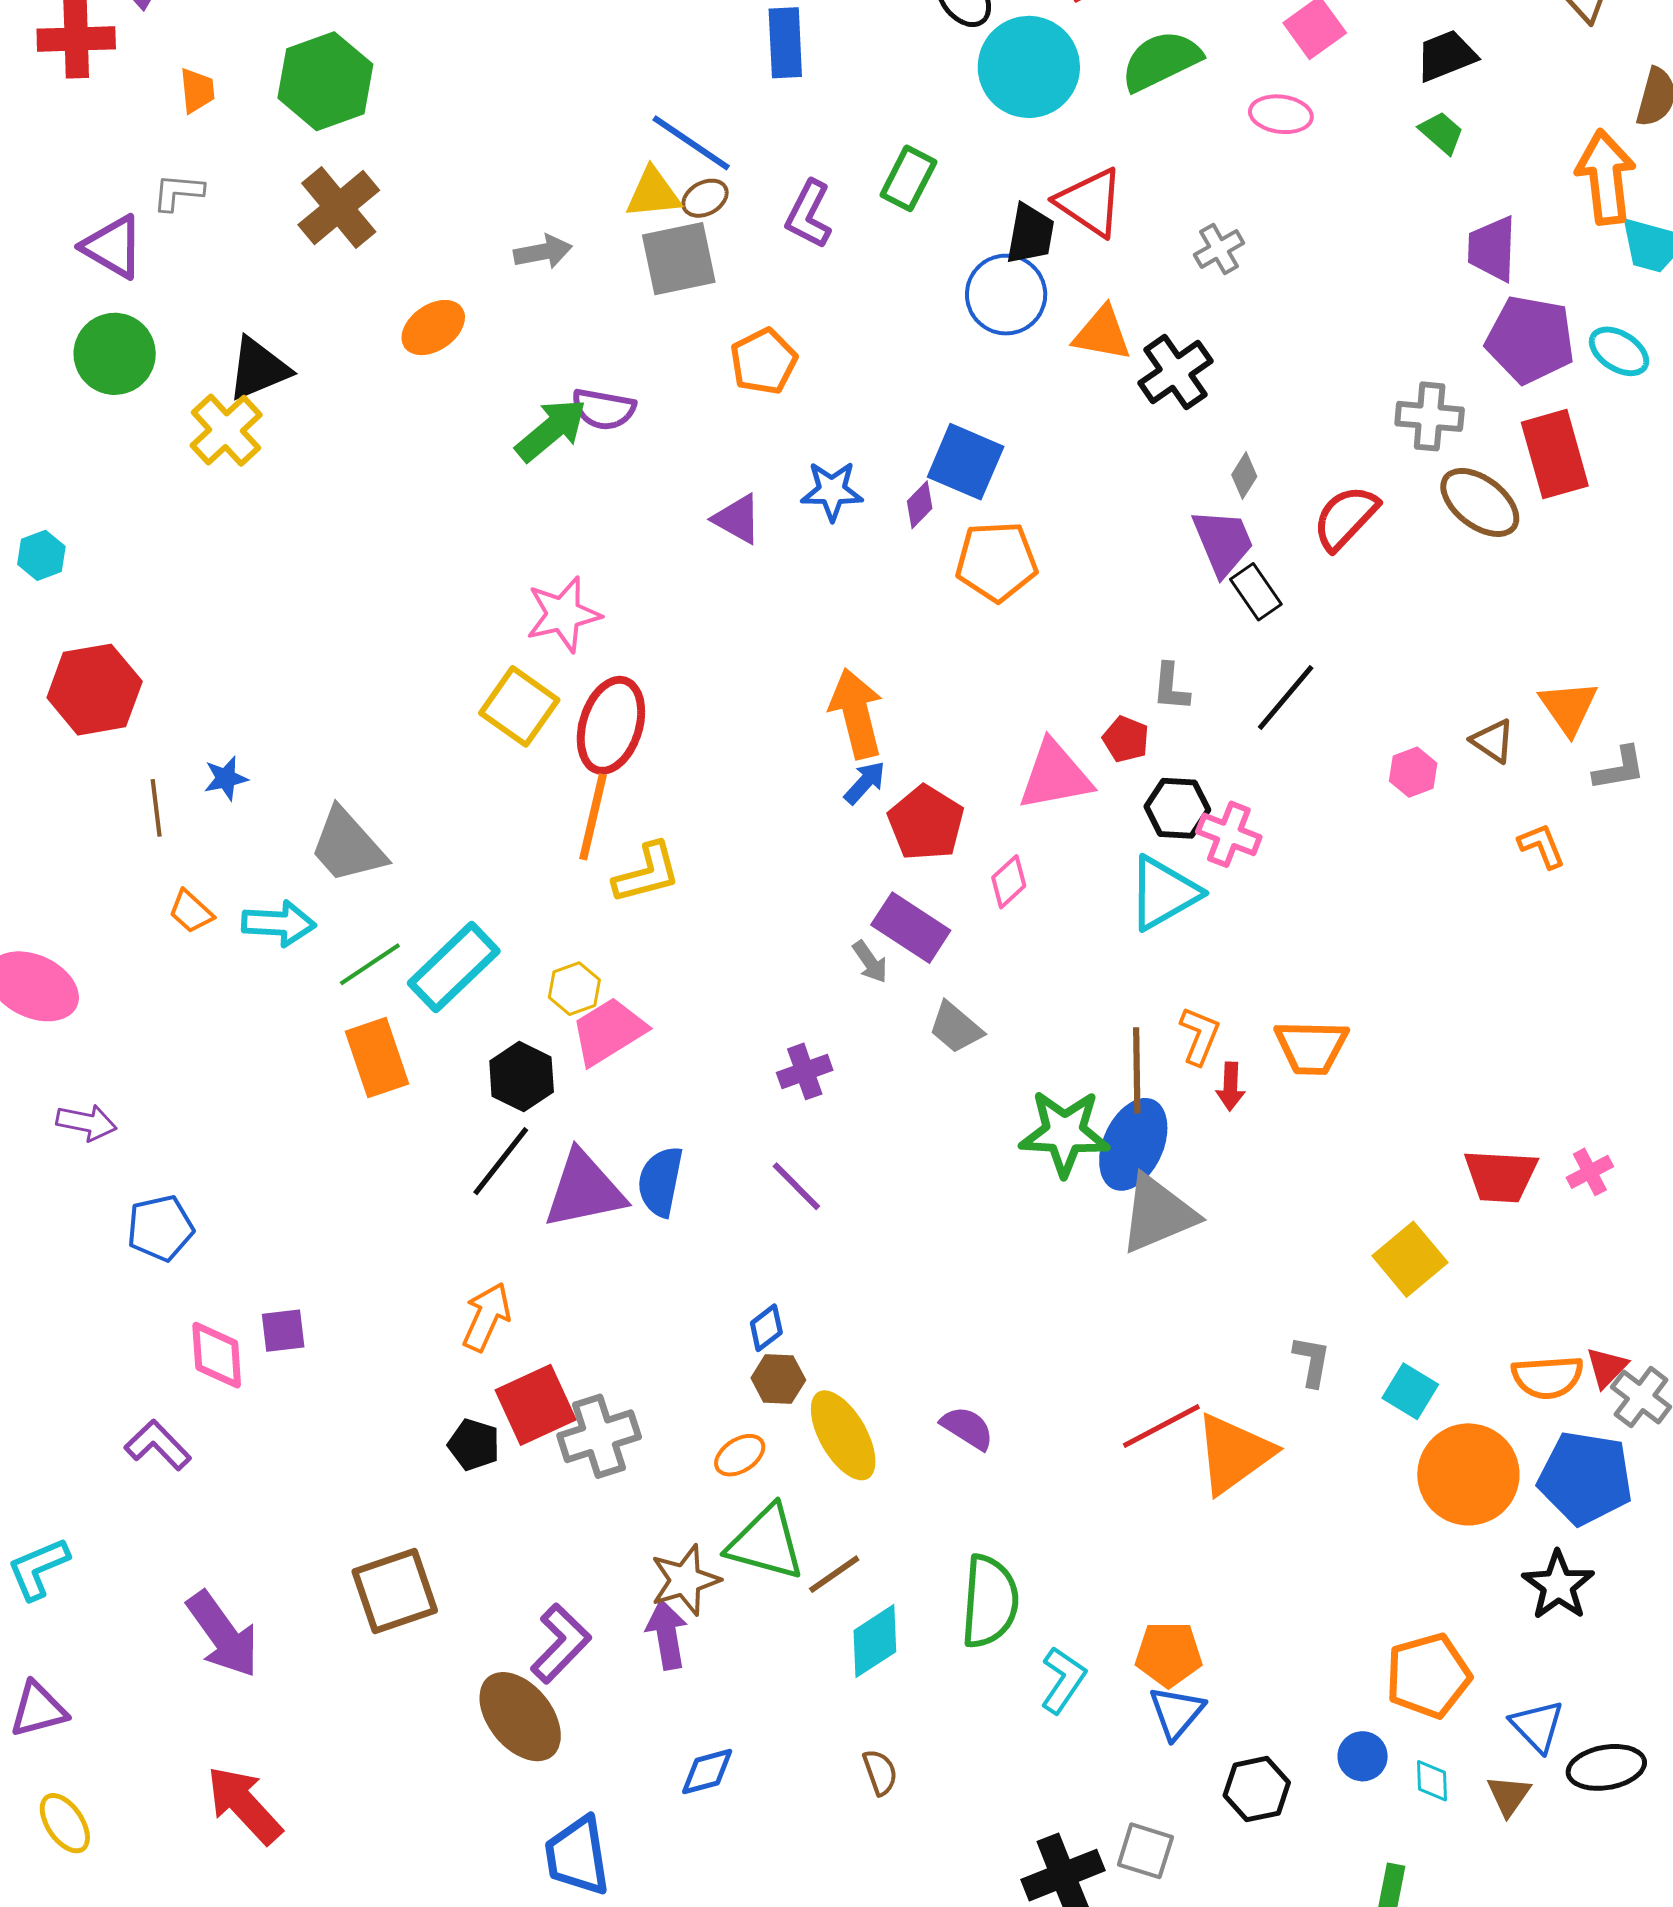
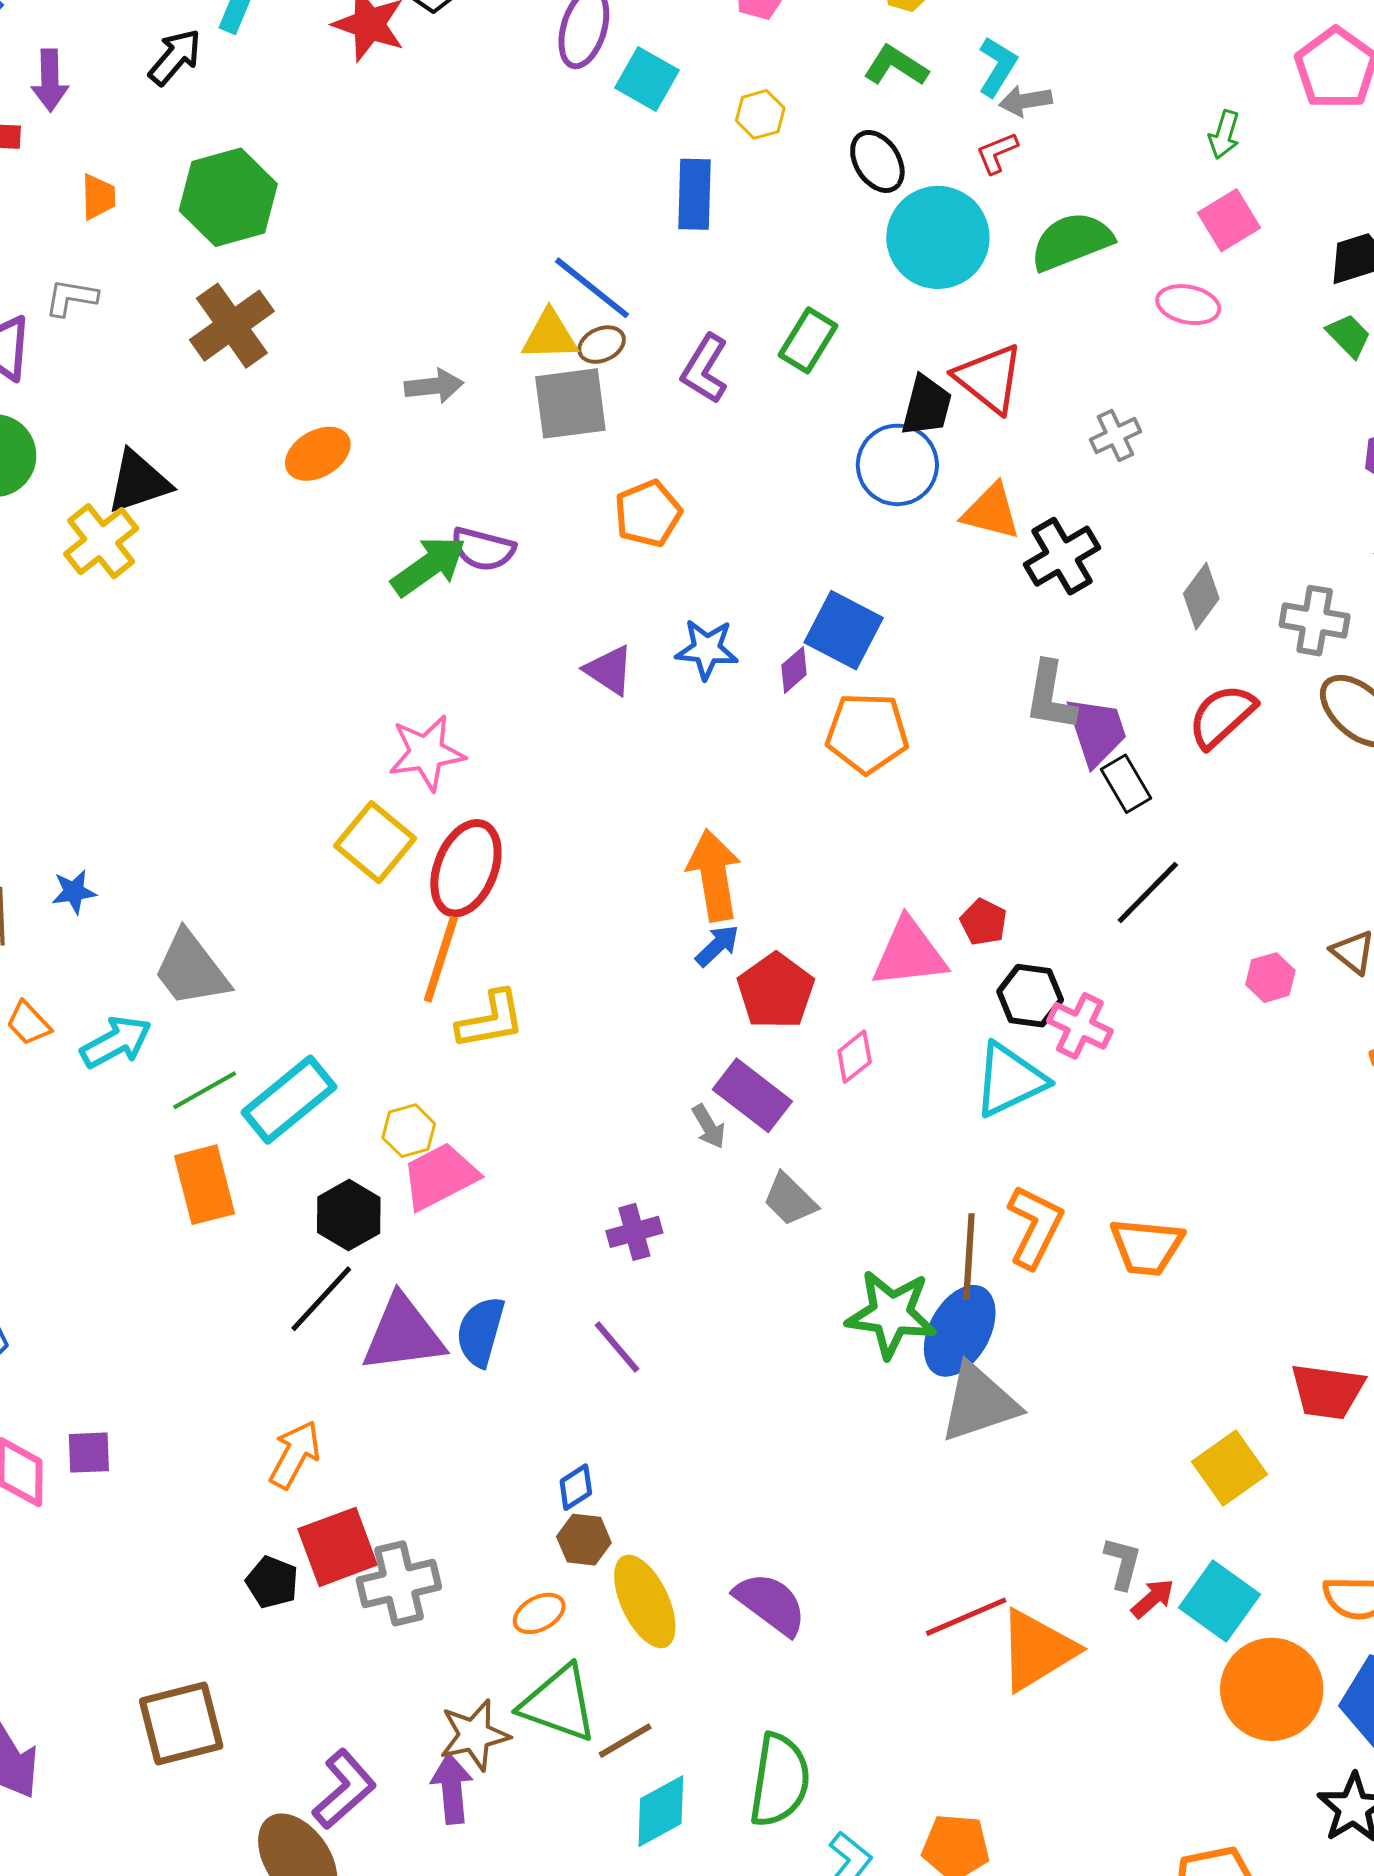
gray diamond: (1244, 476) -> (1201, 596), moved, size x1.4
gray L-shape: (1171, 687) -> (1050, 696), moved, size x1.4
cyan arrow: (279, 923) -> (116, 1042), turned -36
orange L-shape: (1200, 1036) -> (1035, 1227), size x1.4
red arrow: (1231, 1086) -> (1153, 1598), moved, turned -138
cyan square: (1410, 1391) -> (1219, 1601), size x1.4
purple semicircle: (967, 1428) -> (770, 1604), size x1.4

